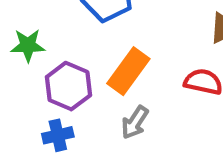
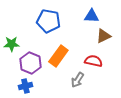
gray arrow: (135, 122) -> (77, 80), moved

